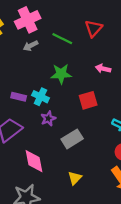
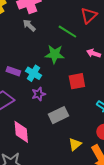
green line: (62, 39) -> (67, 32), moved
gray arrow: (31, 46) -> (29, 25), turned 64
yellow triangle: (75, 178) -> (75, 144), moved

